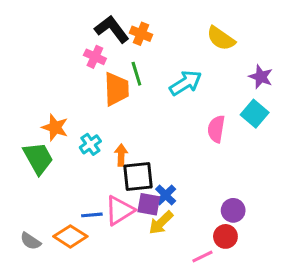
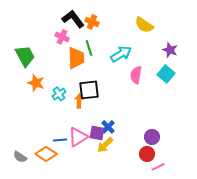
pink semicircle: (216, 129) -> (136, 75), moved
green trapezoid: (38, 158) -> (25, 56), moved
black square: (138, 177) -> (89, 90), moved
pink line: (202, 256) -> (158, 167), moved

